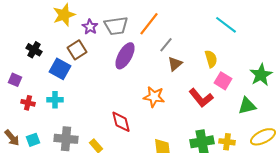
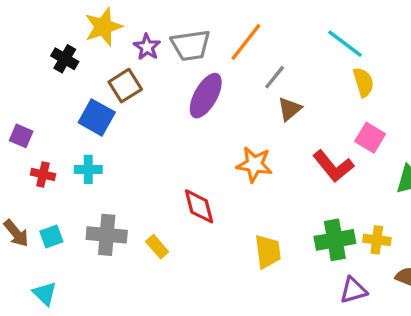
cyan line: (226, 25) -> (345, 44), moved
black cross: (34, 50) -> (65, 59), moved
yellow semicircle: (211, 59) -> (363, 82), moved

